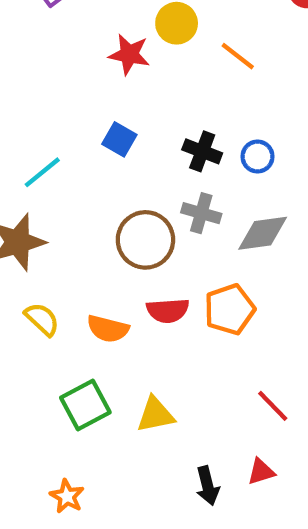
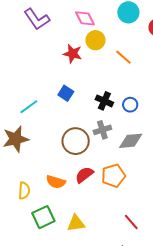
gray cross: (201, 213) -> (102, 130), turned -36
red semicircle: (168, 311) -> (84, 175), turned 144
yellow semicircle: (42, 319) -> (24, 191), moved, turned 48

